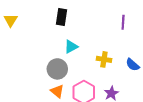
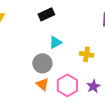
black rectangle: (62, 17) -> (46, 14), turned 56

